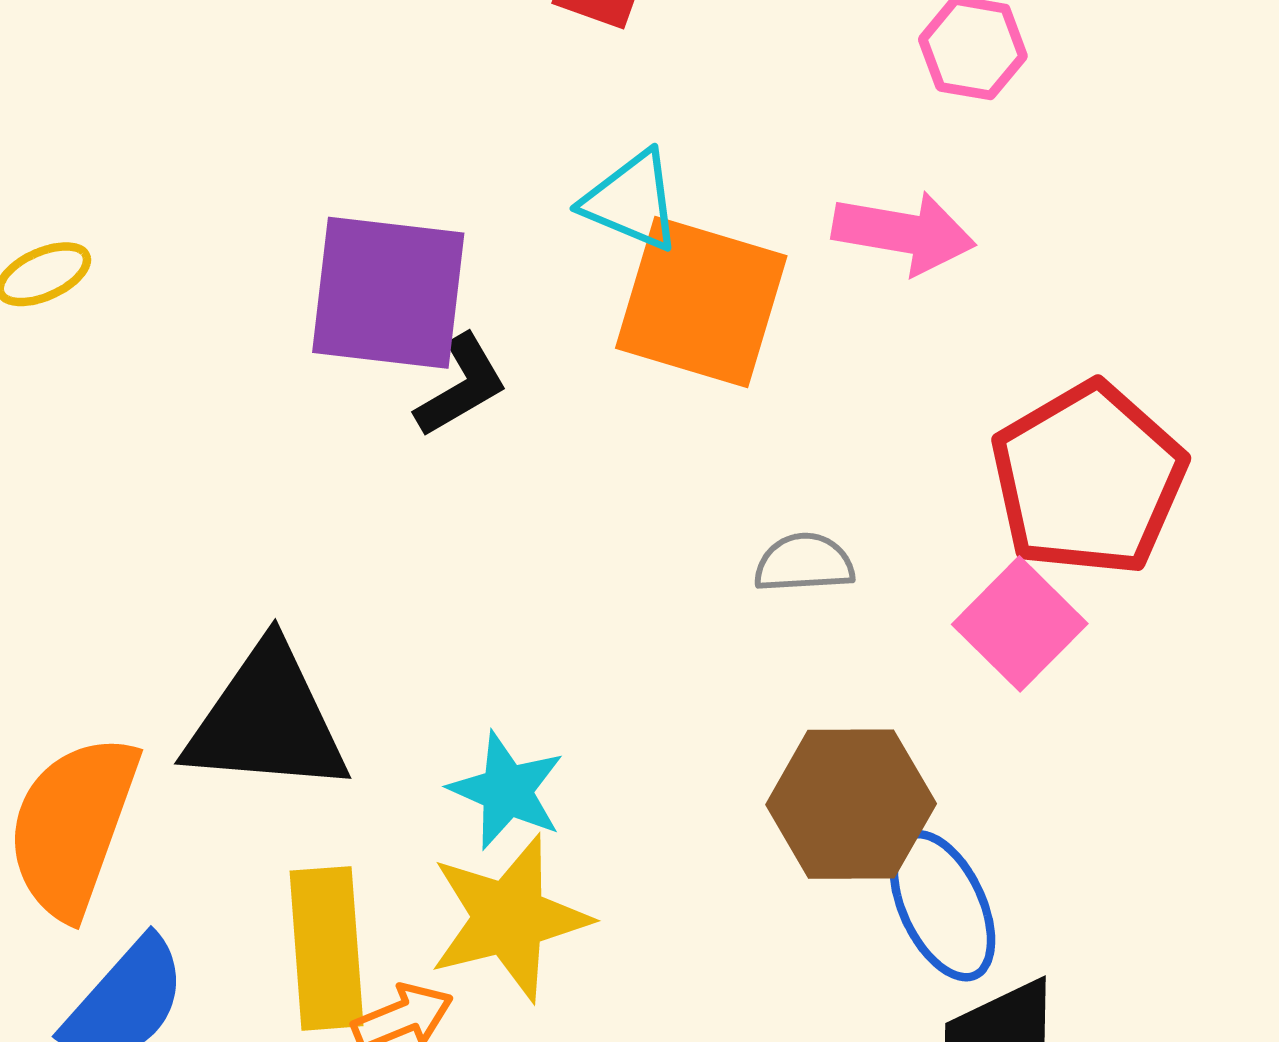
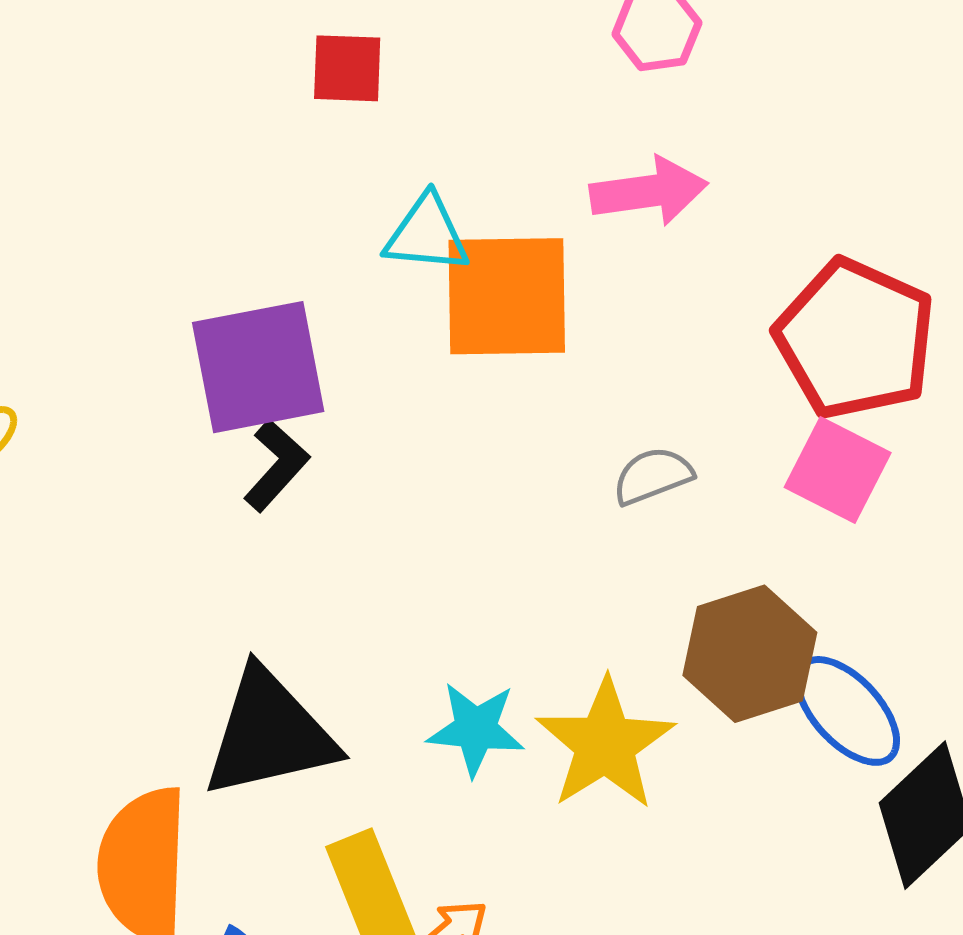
black L-shape: (461, 386) -> (276, 465), moved
yellow star: (509, 918) -> (605, 744), moved

